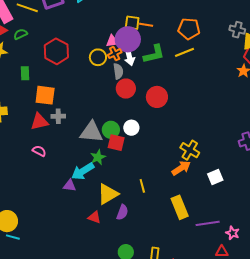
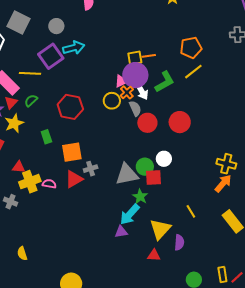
pink semicircle: (39, 151) -> (49, 184), moved

